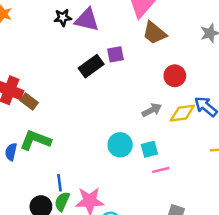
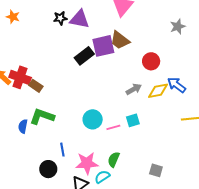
brown trapezoid: (154, 33) -> (120, 40), moved
purple square: (115, 54) -> (103, 46), size x1.6
cyan circle: (120, 145) -> (93, 119), moved
pink line: (161, 170) -> (113, 127), moved
green semicircle: (62, 201) -> (114, 159), moved

